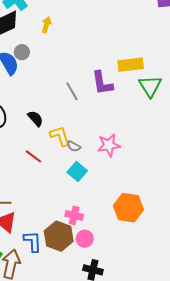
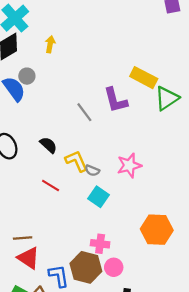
yellow rectangle: (131, 65) -> (144, 78), turned 40
green triangle: (150, 86) -> (167, 98), turned 35

